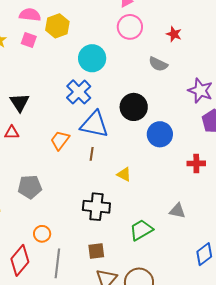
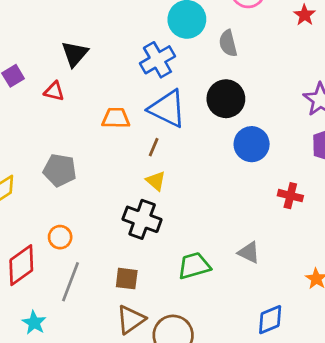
gray semicircle: (158, 64) -> (228, 43), moved, turned 36
orange trapezoid: (60, 140) -> (116, 118), turned 40
yellow triangle: (124, 174) -> (156, 181), moved

